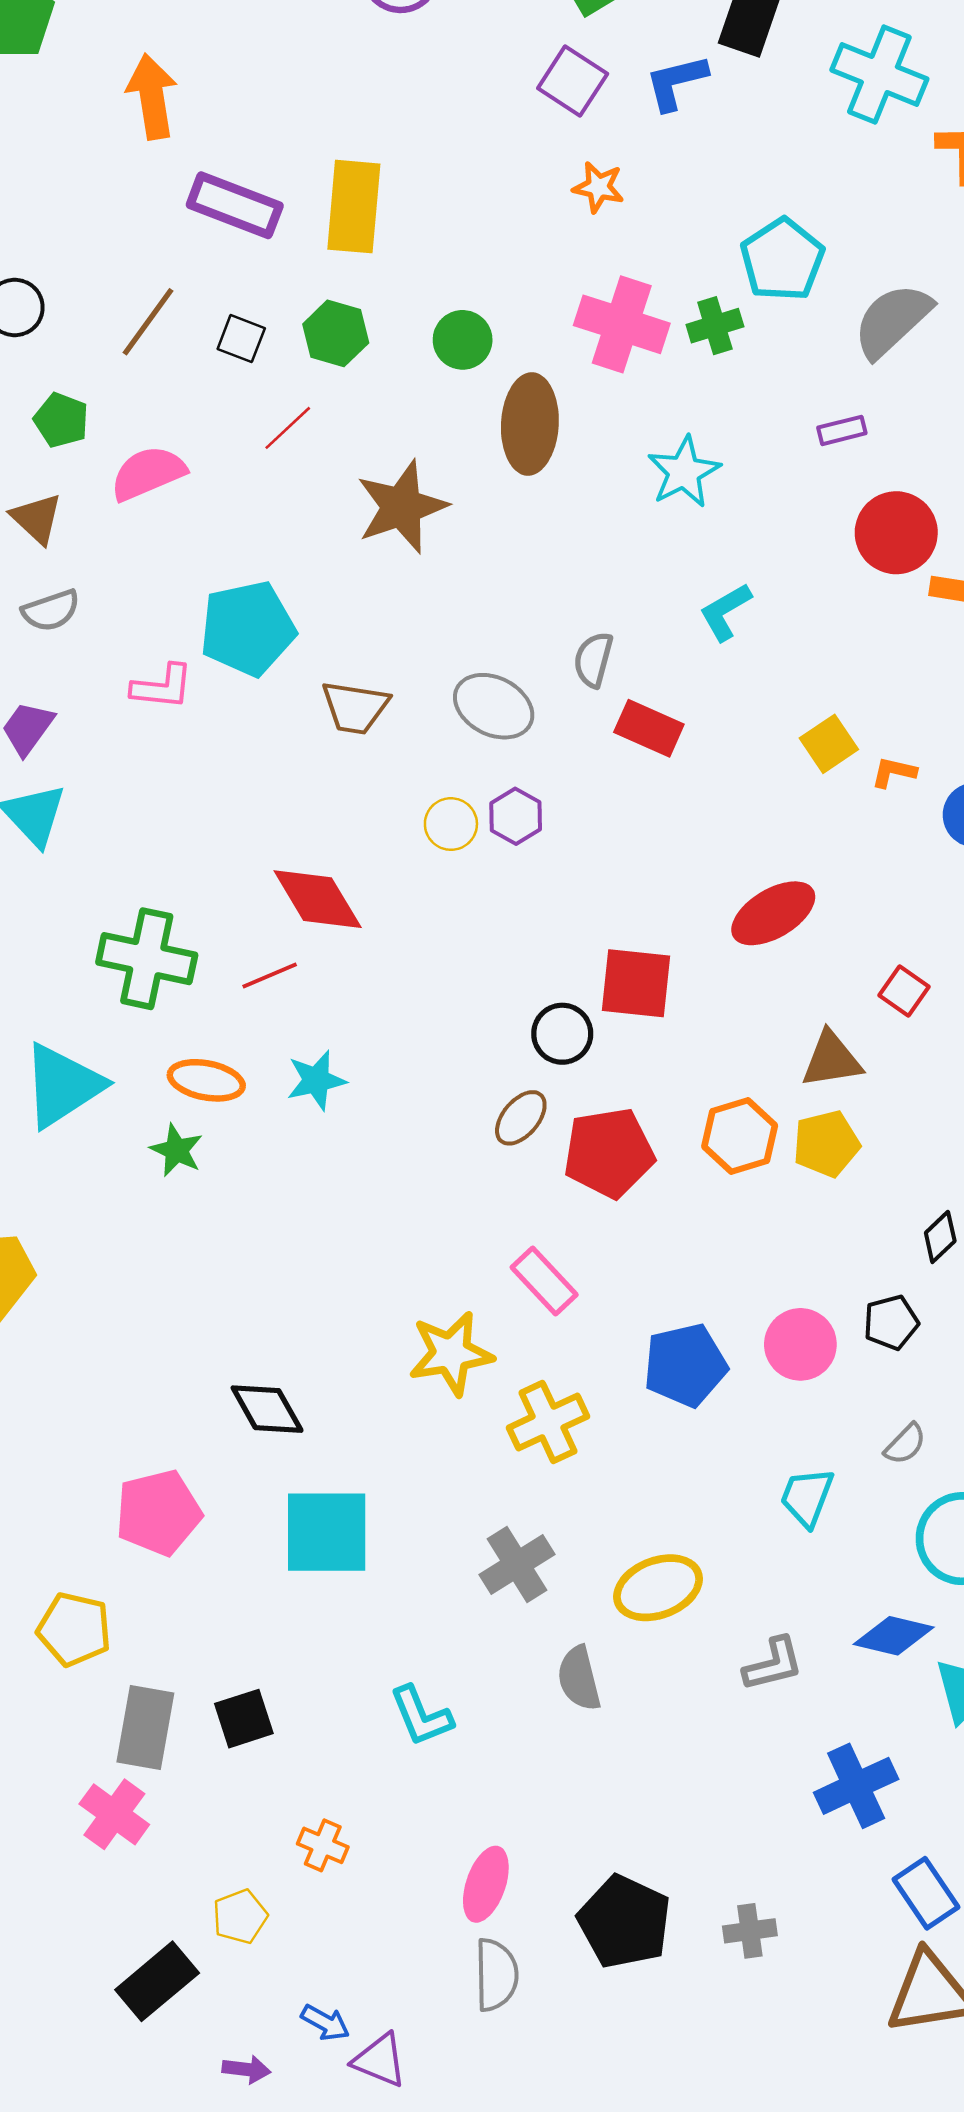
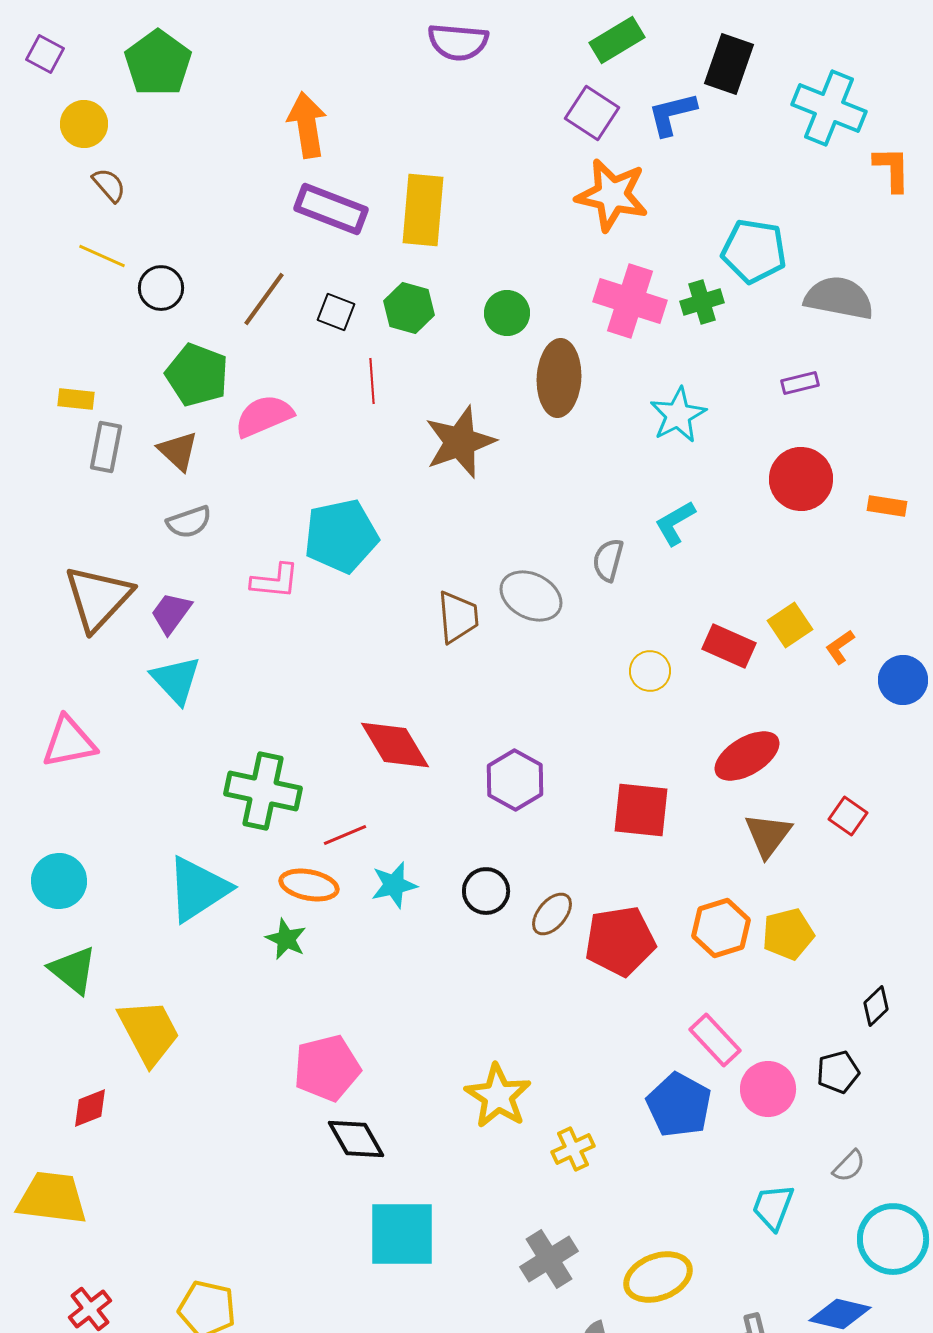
orange arrow: (152, 97) -> (307, 125), moved
orange star: (598, 187) -> (612, 195), size x1.8
cyan pentagon: (782, 260) -> (754, 251), turned -30
gray semicircle: (892, 320) -> (839, 298), turned 54
green pentagon: (61, 420) -> (197, 375), size x1.5
red line: (288, 428) -> (372, 381), turned -51
red circle: (896, 533) -> (801, 479), moved
cyan L-shape: (725, 612) -> (675, 523), moved
brown trapezoid: (355, 708) -> (458, 617), moved, turned -104
red rectangle: (649, 728) -> (729, 646), moved
orange L-shape: (894, 772) -> (840, 647), turned -48
purple hexagon: (516, 816) -> (515, 780), moved, size x1.4
yellow circle: (451, 824) -> (650, 671), moved
red line: (270, 975) -> (345, 835), moved
black circle: (562, 1034) -> (486, 891), moved
brown triangle: (831, 1060) -> (768, 835), moved, turned -44
pink rectangle: (544, 1281) -> (715, 1040), moved
yellow star: (451, 1353) -> (498, 1096), turned -30
blue pentagon: (685, 1365) -> (679, 1105), turned -30
yellow cross: (548, 1422) -> (573, 1149), size x0.7
pink pentagon: (158, 1513) -> (327, 1068), moved

